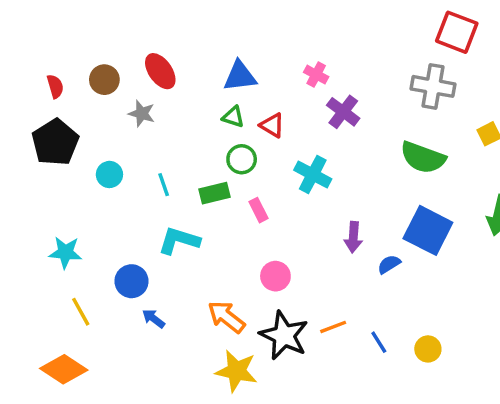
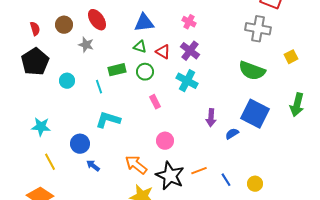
purple cross: (343, 112) -> (190, 51), moved
green rectangle: (214, 193) -> (117, 70), moved

